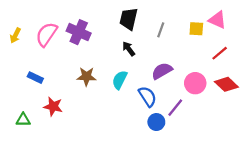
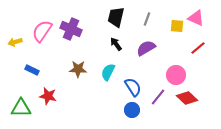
gray line: (161, 30) -> (147, 19), moved
yellow arrow: (15, 35) -> (15, 42), moved, turned 48
purple semicircle: (162, 71) -> (146, 48), moved
red diamond: (226, 84) -> (187, 98), moved
green triangle: (23, 120) -> (21, 108), size x1.5
blue circle: (156, 122) -> (132, 110), moved

